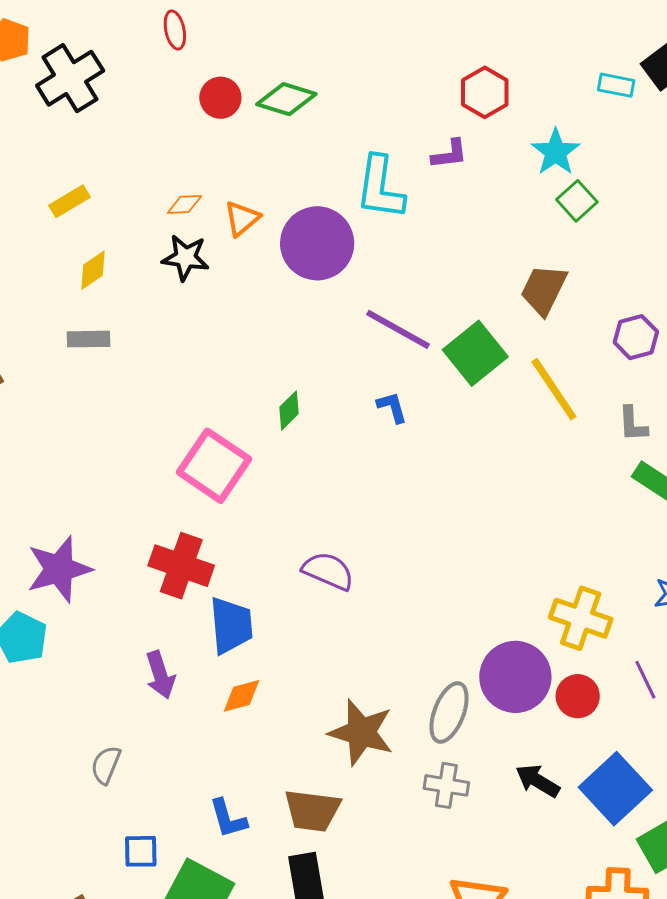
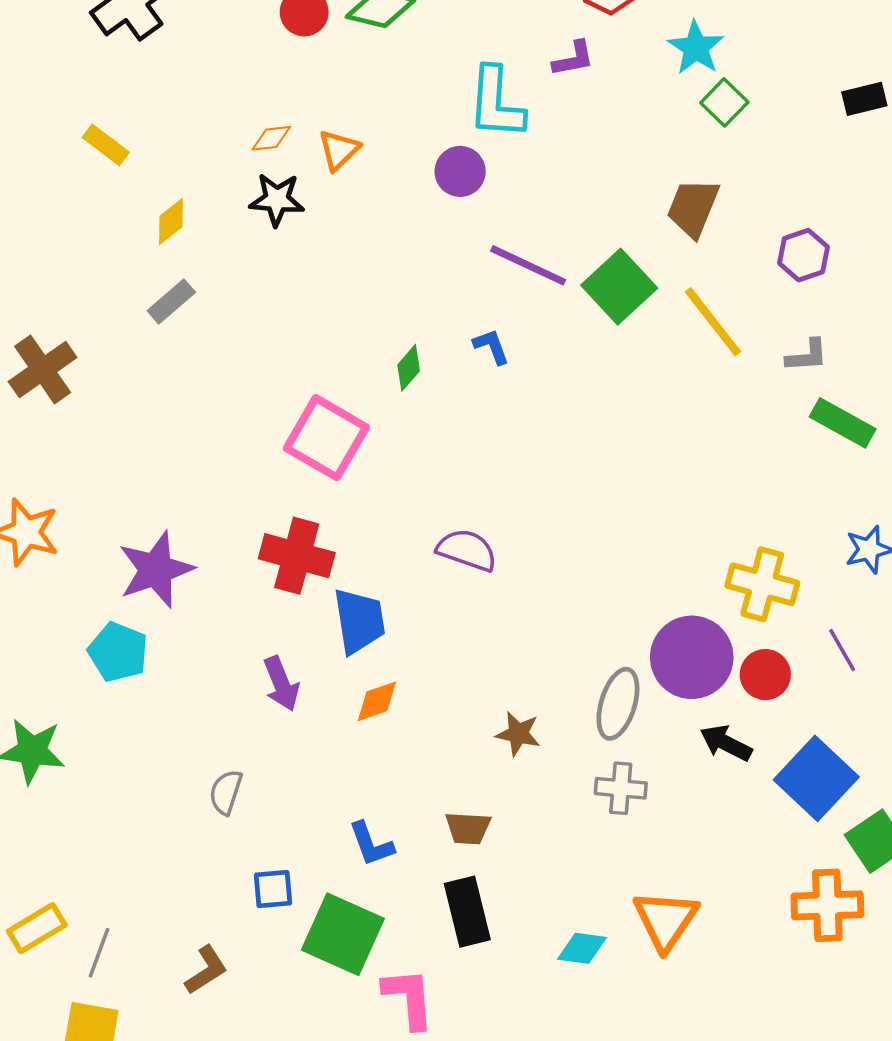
yellow rectangle: (70, 201) -> (106, 145), moved, turned 72
purple circle: (317, 243) -> (460, 171), moved, size x0.6
gray rectangle: (88, 339) -> (171, 301), turned -36
blue L-shape: (392, 407) -> (491, 346), moved
gray L-shape: (633, 424) -> (807, 356), turned -87
brown star: (361, 732) -> (518, 734), size x0.6
black arrow: (538, 781) -> (726, 743), moved
brown trapezoid: (312, 811) -> (468, 828), size x0.7

